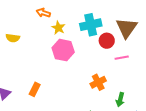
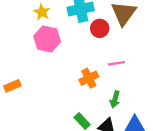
pink line: (122, 58) -> (116, 63), moved
orange rectangle: (35, 89) -> (12, 86), turned 40

